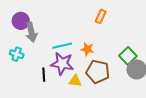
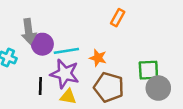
purple circle: (21, 21) -> (42, 44), moved
green square: (128, 56) -> (148, 70), turned 36
yellow triangle: (75, 81) -> (68, 97), moved

